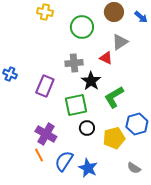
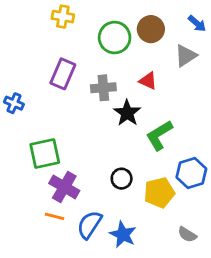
brown circle: (114, 12) -> (151, 29), moved
gray triangle: (120, 42) -> (186, 56), moved
purple rectangle: (45, 86) -> (63, 74), moved
green square: (76, 105) -> (45, 153), moved
orange line: (39, 155) -> (54, 216), turned -48

